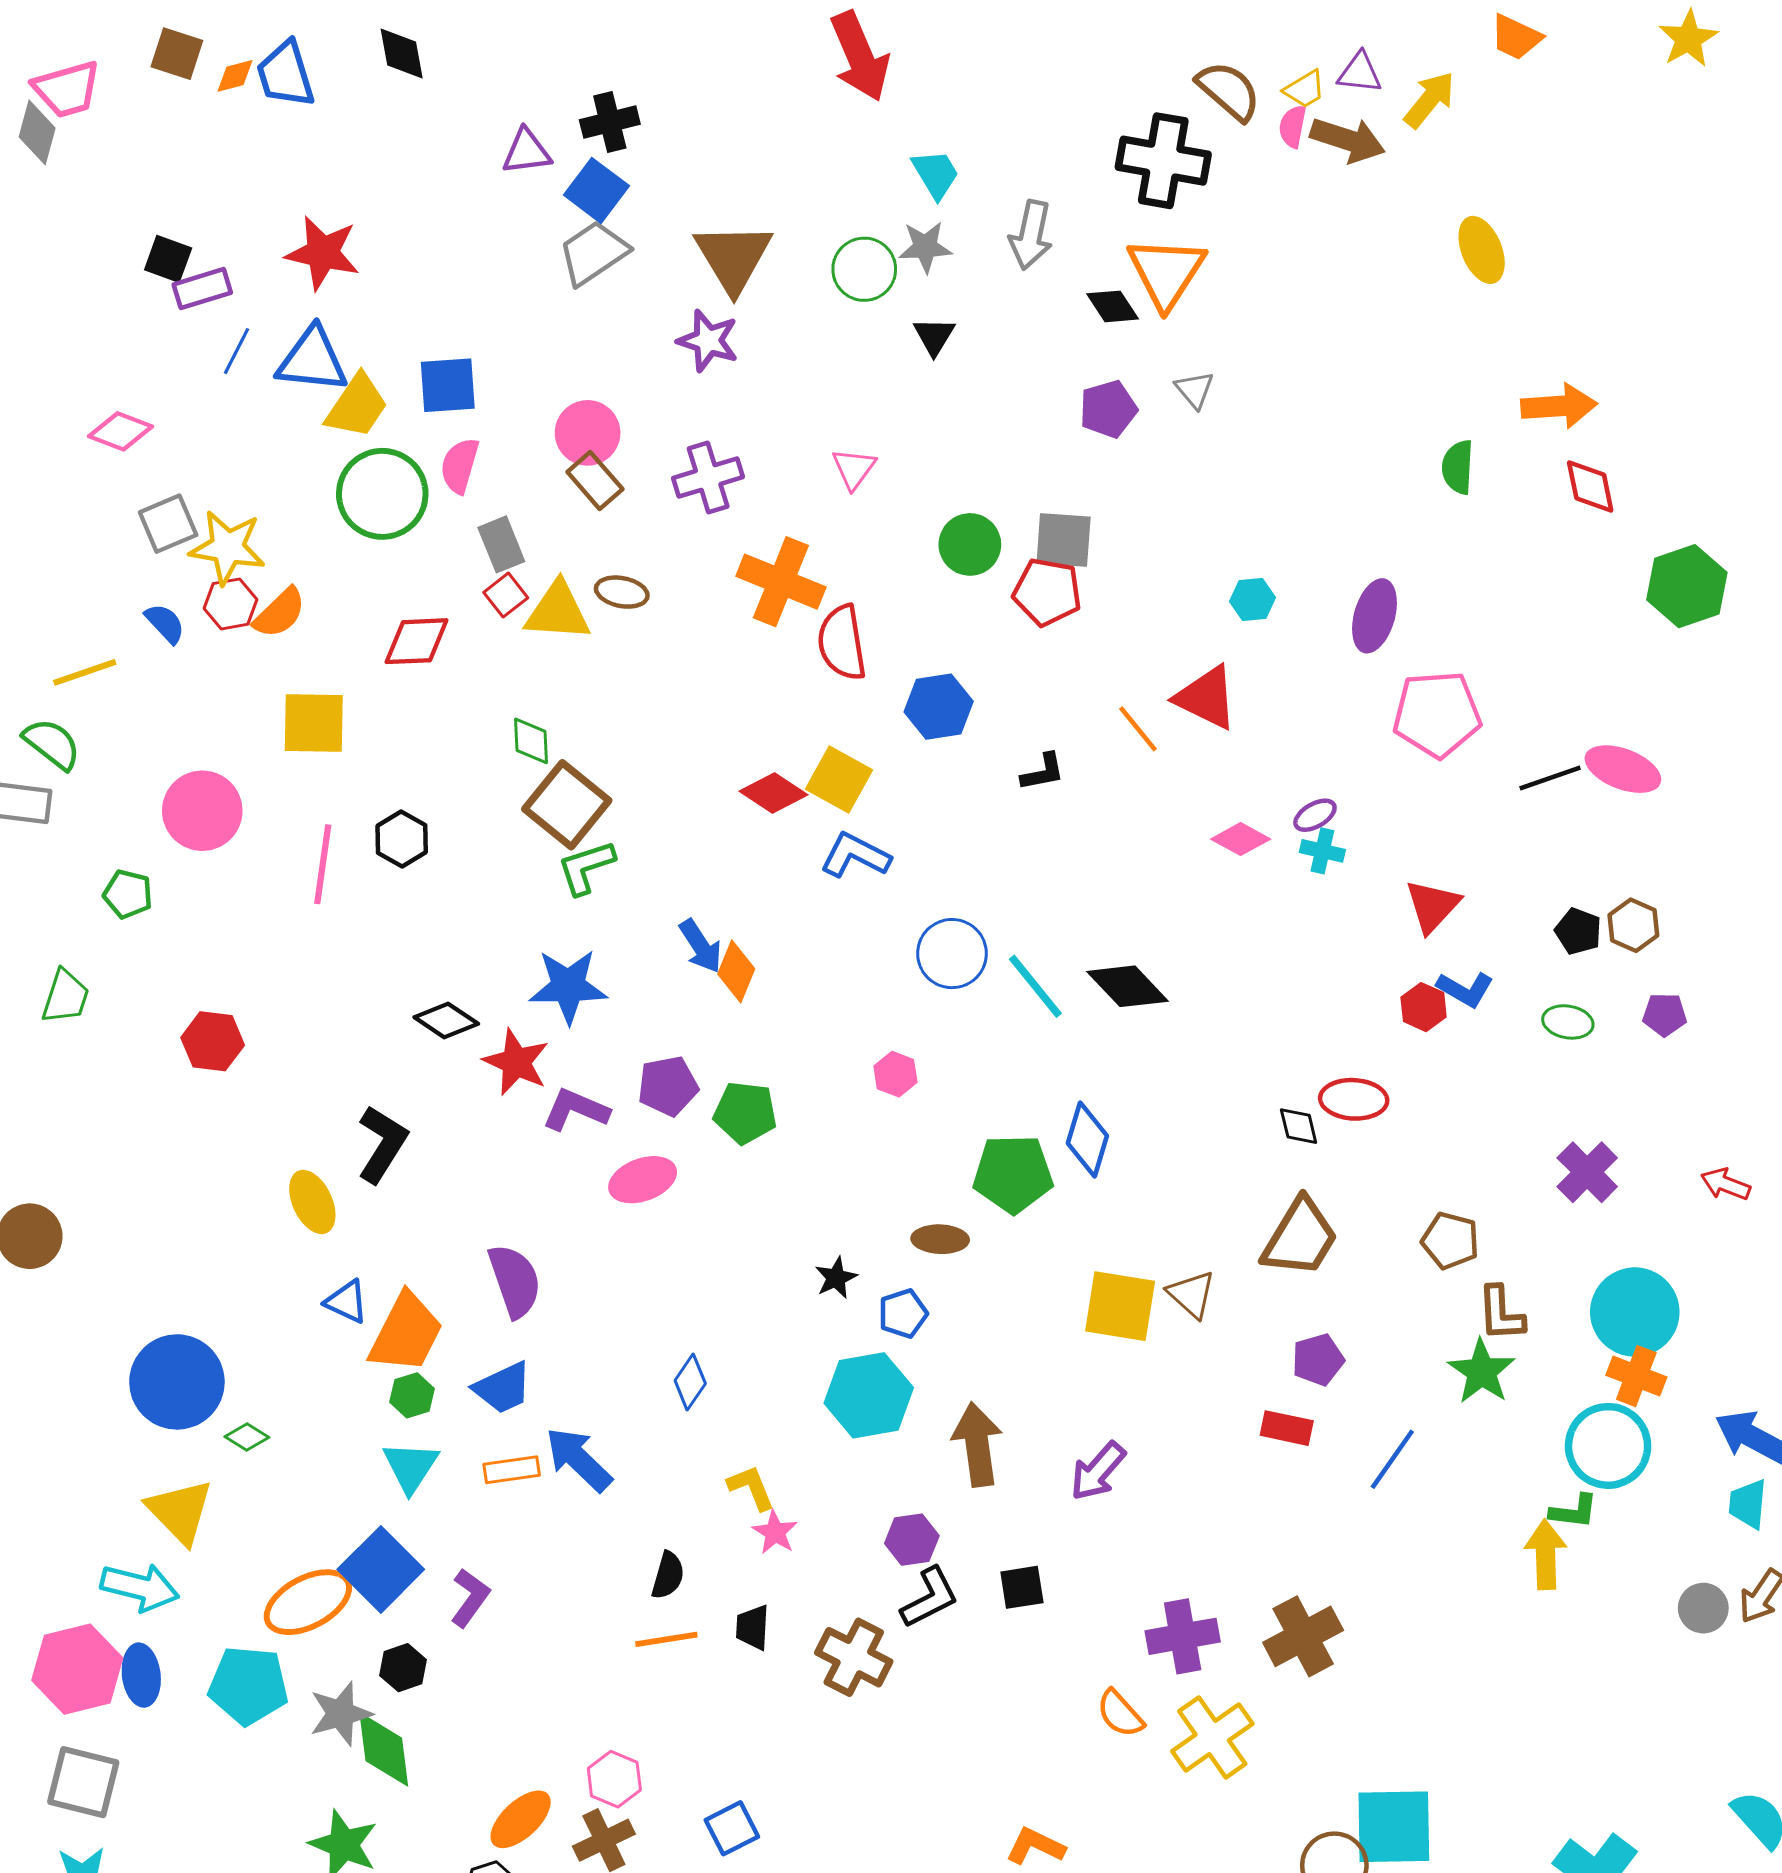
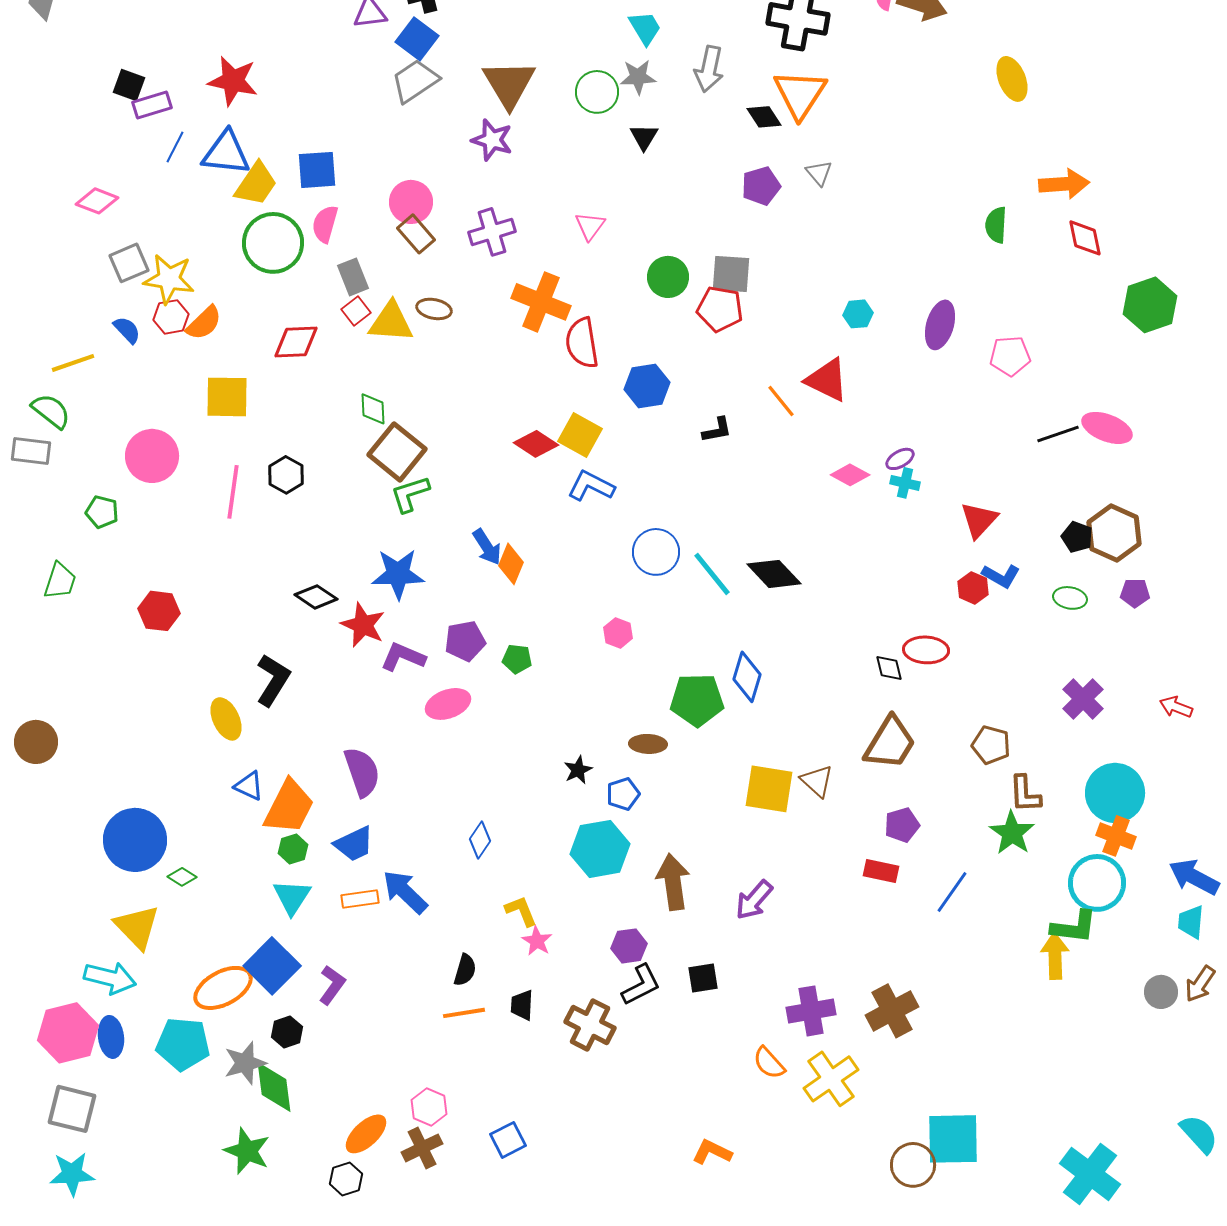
pink pentagon: (1437, 714) -> (1010, 356), moved, size x0.7
brown hexagon: (1633, 925) -> (1114, 533), size x1.6
green pentagon: (745, 1113) -> (517, 659), size x0.7
green L-shape: (1574, 1511) -> (1074, 927), size x1.4

